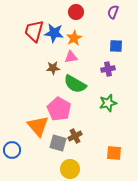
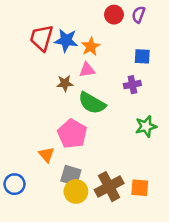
red circle: (76, 12) -> (114, 15), moved
green star: (108, 103) -> (146, 126), moved
orange triangle: (38, 126) -> (46, 155), size x0.6
brown cross: (75, 136) -> (109, 187), moved, size x1.6
yellow circle: (70, 169) -> (76, 191), moved

